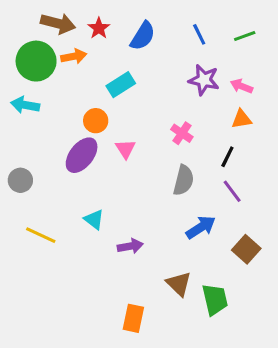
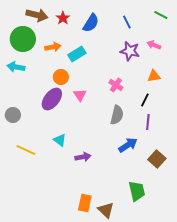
green line: (245, 36) -> (161, 15), moved, turned 48
orange arrow: (74, 56) -> (53, 47), moved
pink arrow: (242, 86) -> (154, 45), moved
purple line: (232, 191) -> (148, 122), turned 42
brown triangle: (179, 284) -> (106, 210), moved

